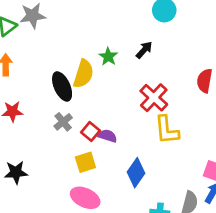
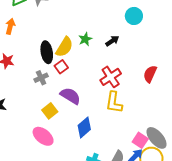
red square: (90, 131) -> (61, 67), moved
purple semicircle: (107, 136) -> (70, 96), size x1.5
yellow square: (85, 162) -> (50, 111), turned -35

